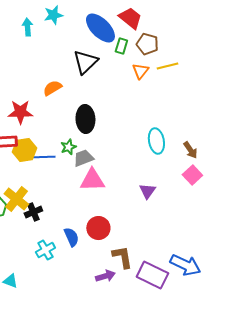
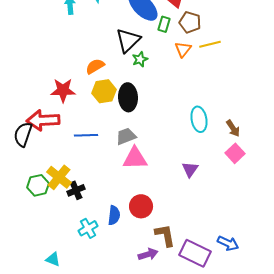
green star: (68, 147) -> (140, 59), moved
yellow hexagon: (24, 150) -> (104, 91), moved
blue semicircle: (71, 237) -> (114, 215), turned 30
blue arrow: (185, 265) -> (228, 243), size x0.7

